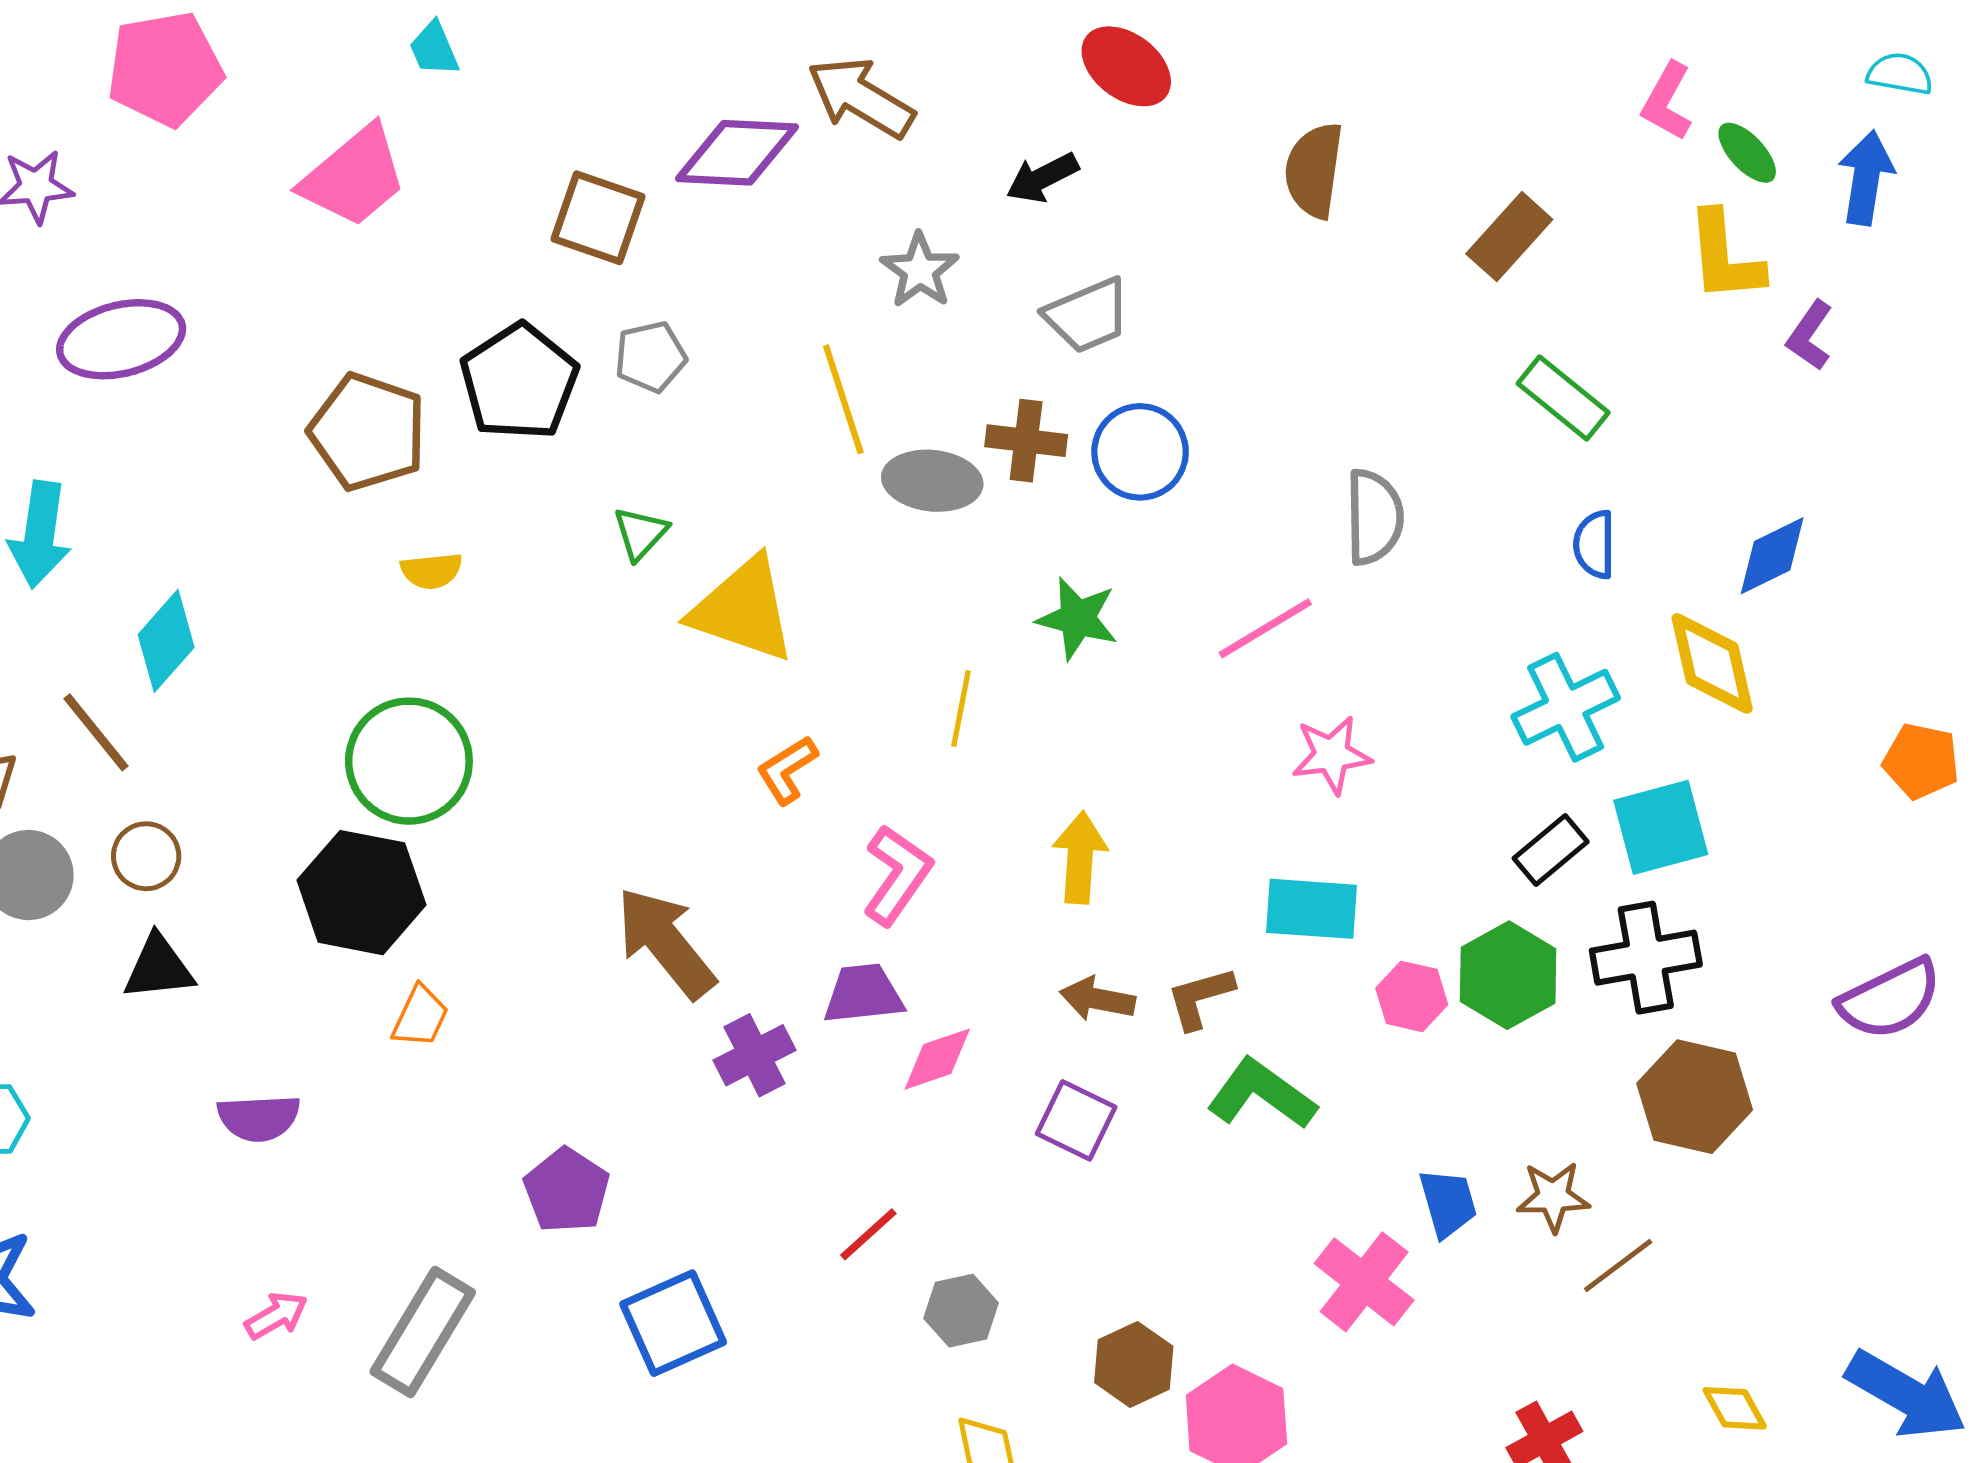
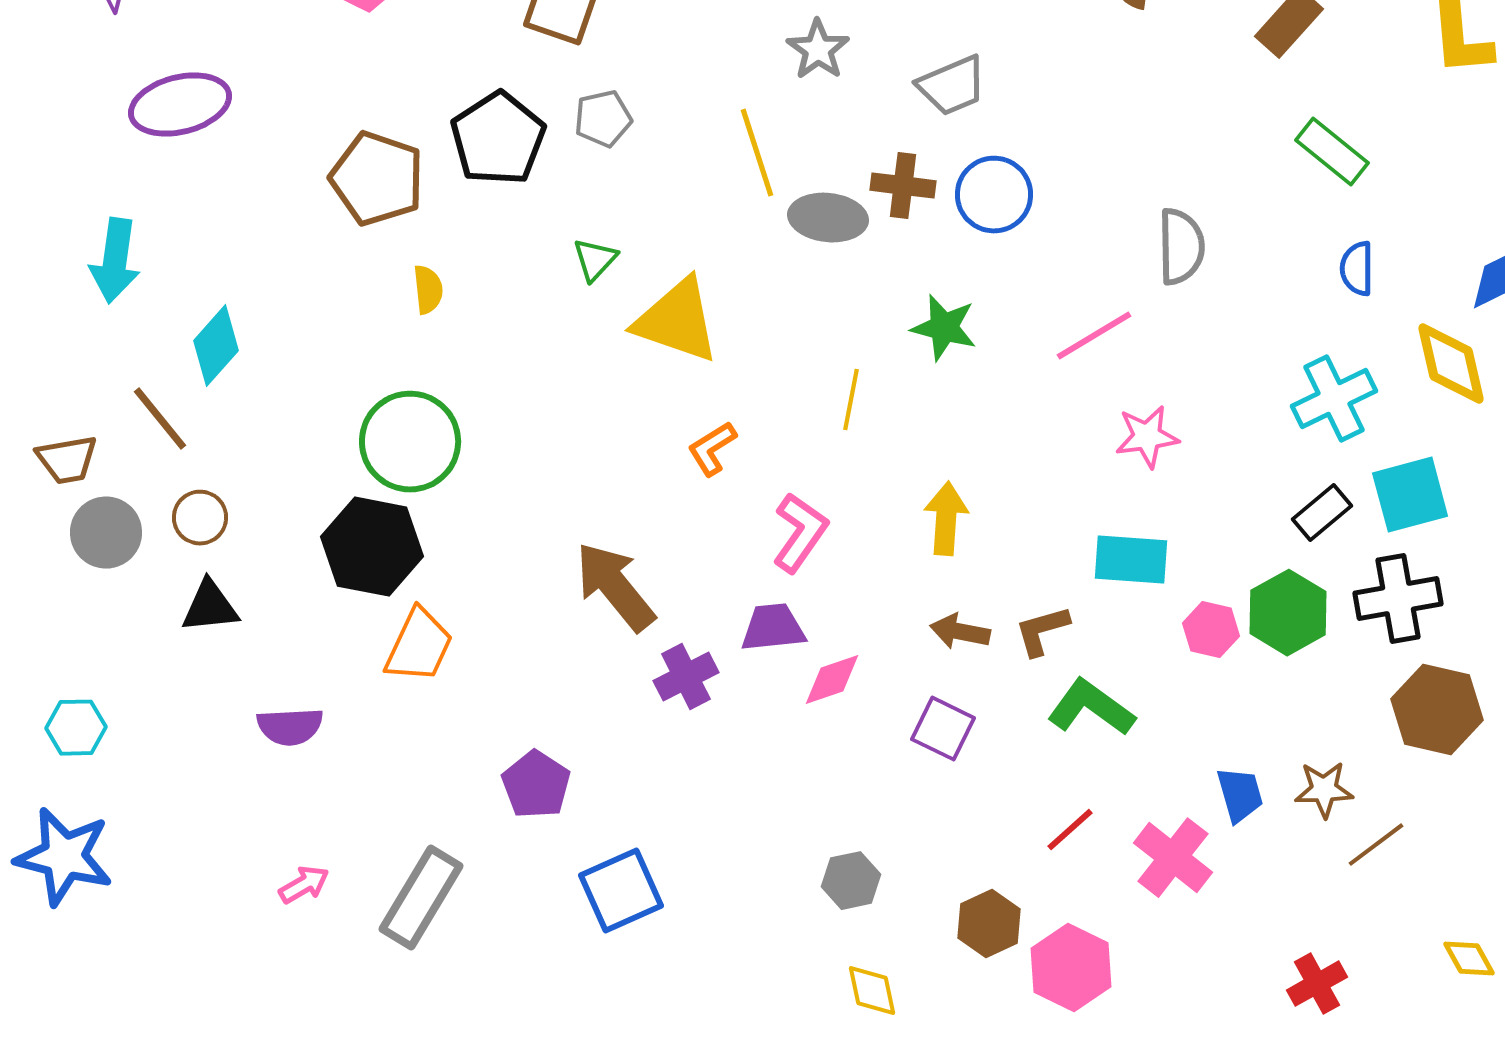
yellow semicircle: (432, 571) -> (428, 290), turned -90
orange trapezoid: (420, 1016) -> (419, 646), size x1.5
red line: (868, 1234) -> (1070, 830), moved

